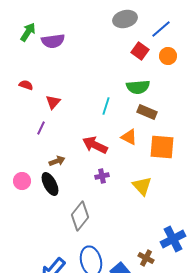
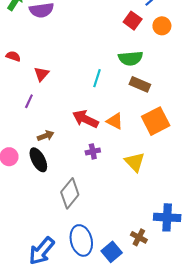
orange triangle: (129, 137) -> (115, 121), moved
orange square: (162, 147) -> (156, 121), turned -32
blue cross: (173, 239) -> (167, 217), turned 30

